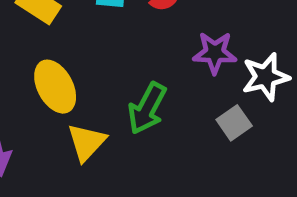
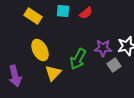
purple star: (215, 53) -> (103, 48), moved

